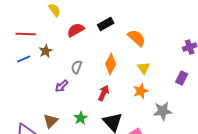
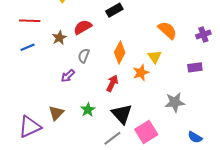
red semicircle: (76, 30) -> (83, 27), moved
orange semicircle: (137, 38) -> (167, 30), moved
brown star: (46, 51) -> (59, 38), moved
purple rectangle: (182, 78) -> (195, 67), turned 56
orange star: (141, 91) -> (141, 73), moved

